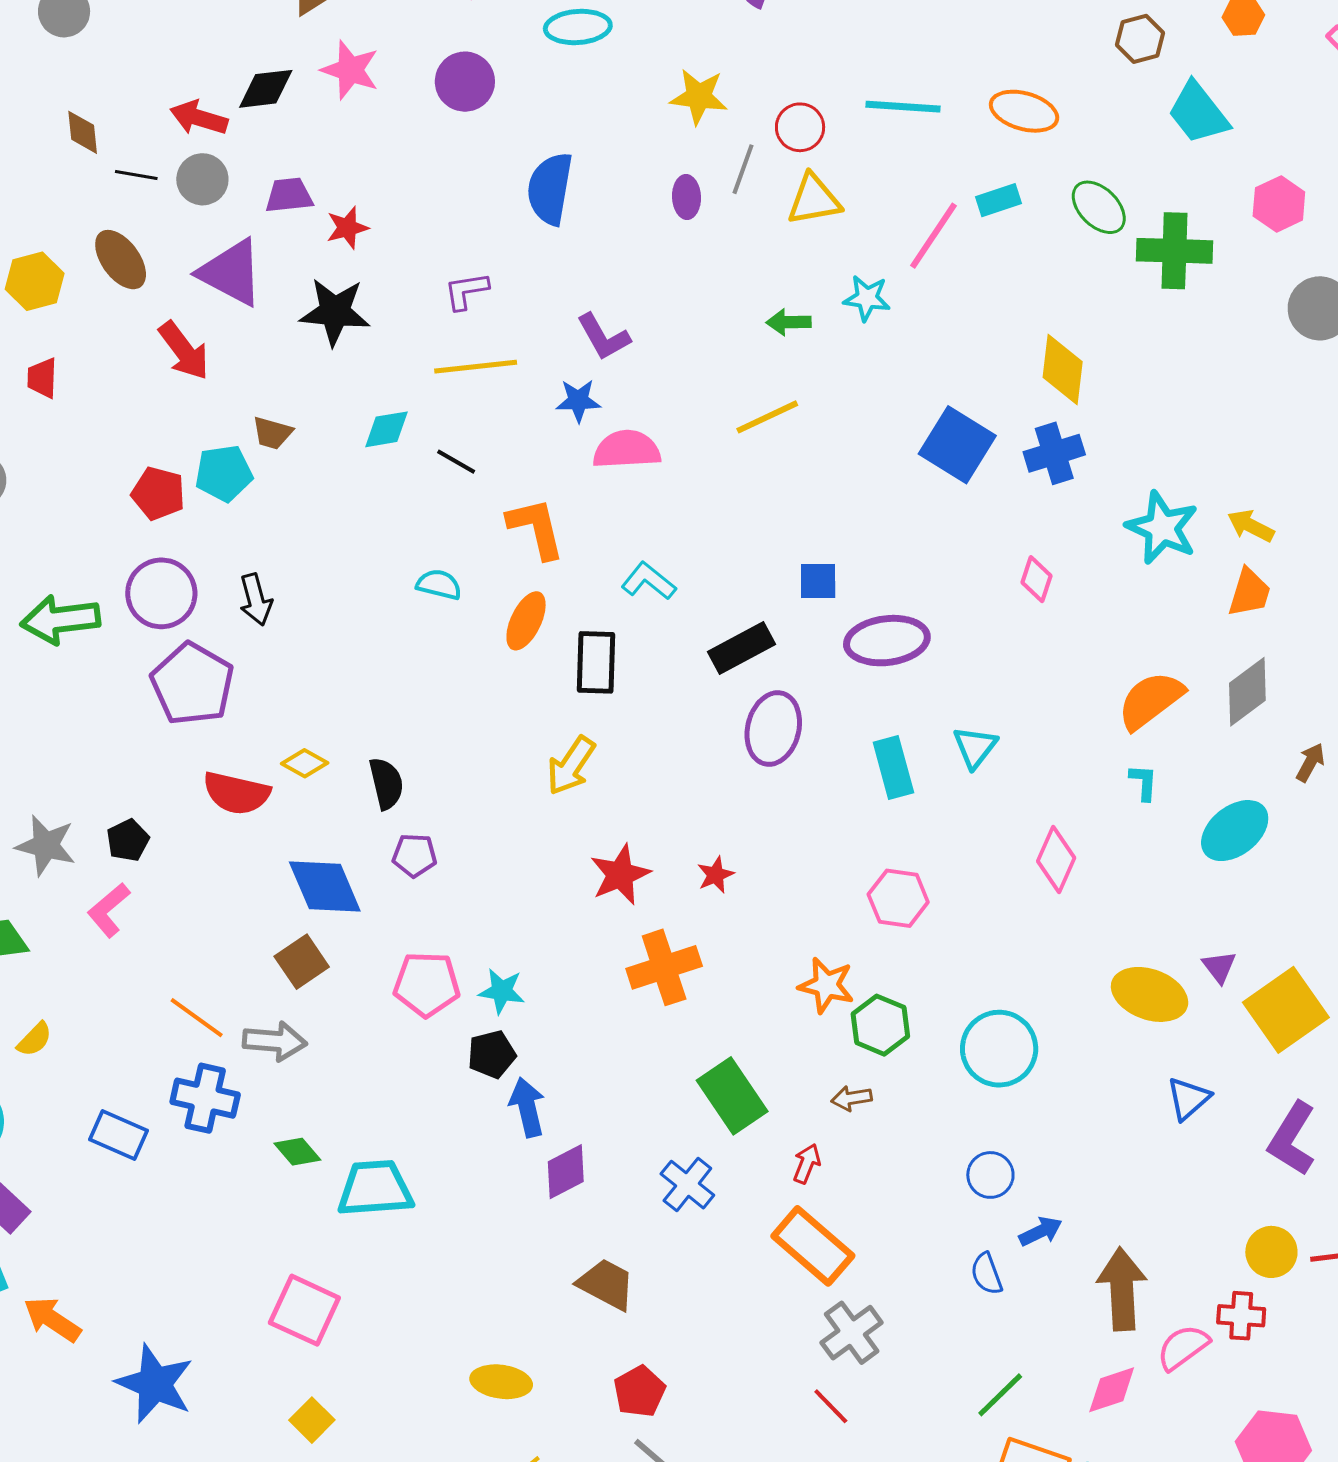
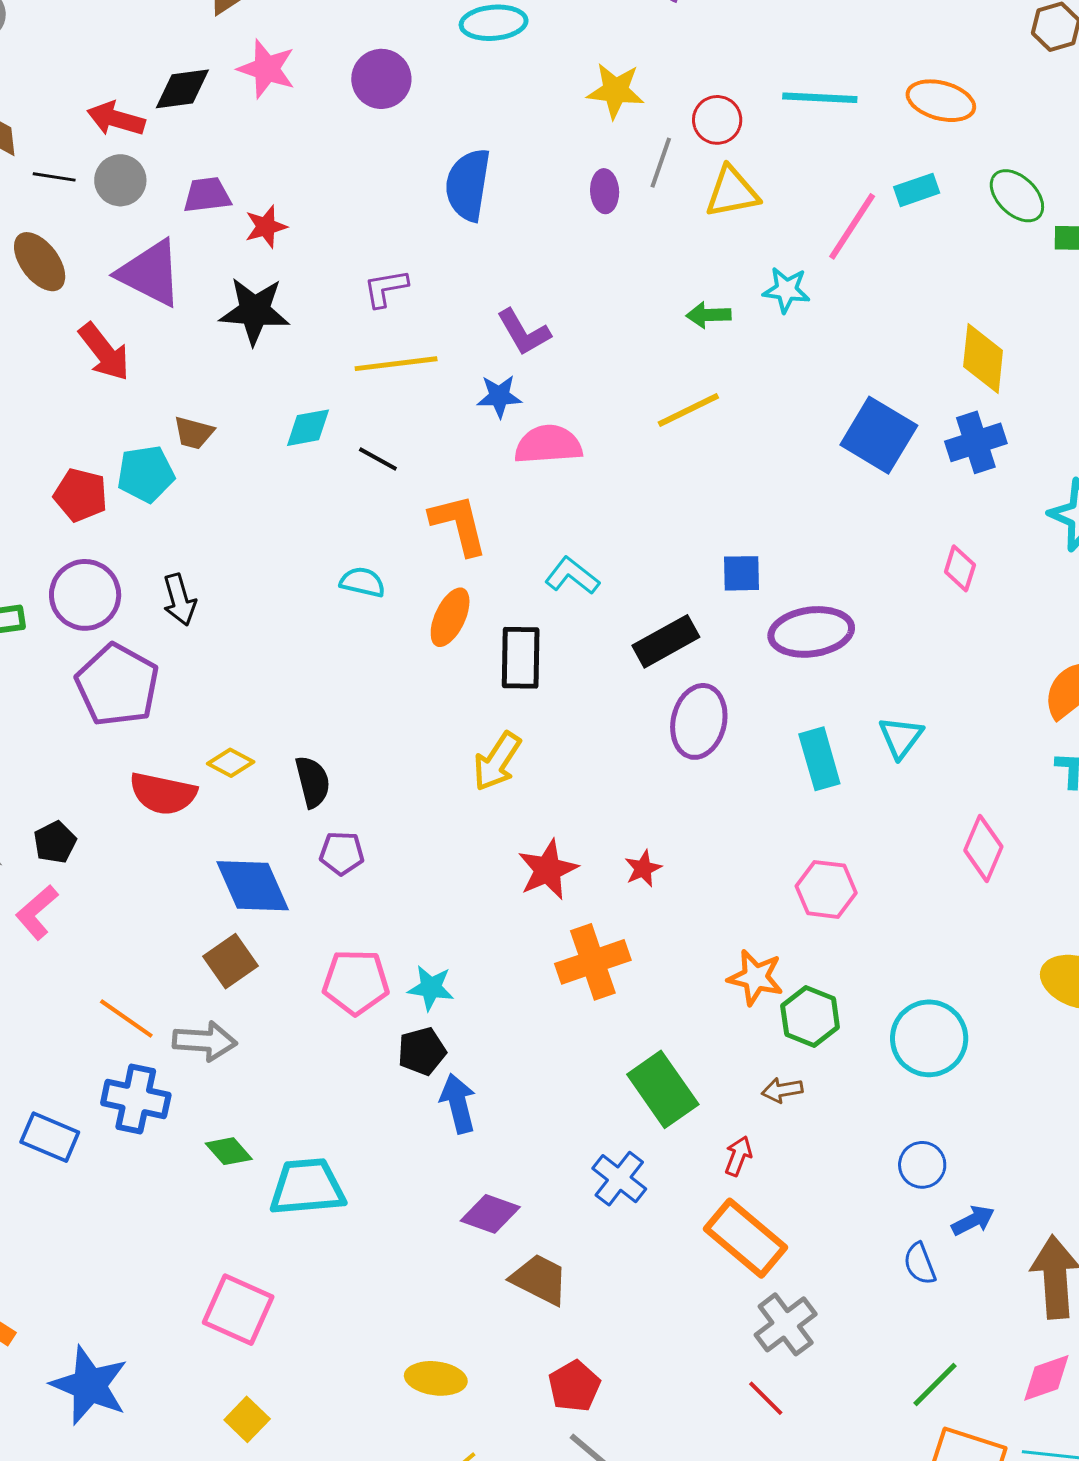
purple diamond: (566, 1172) -> (490, 1214), moved, turned 48

